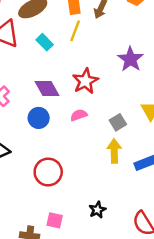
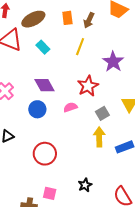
yellow line: (75, 31) -> (80, 47), moved
red star: (85, 81) -> (88, 86), moved

